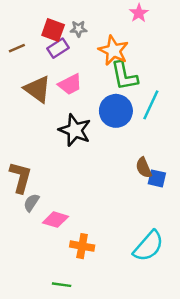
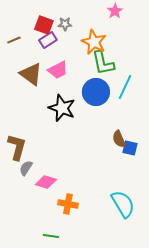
cyan semicircle: (148, 246) -> (123, 204), turned -72

